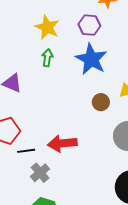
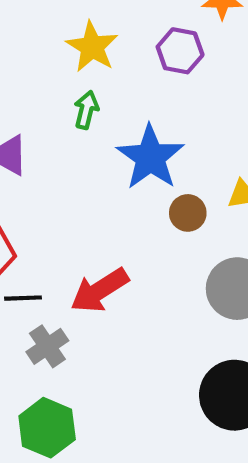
blue star: (91, 59) -> (150, 157), moved
red arrow: (62, 143) -> (100, 290), turned -32

